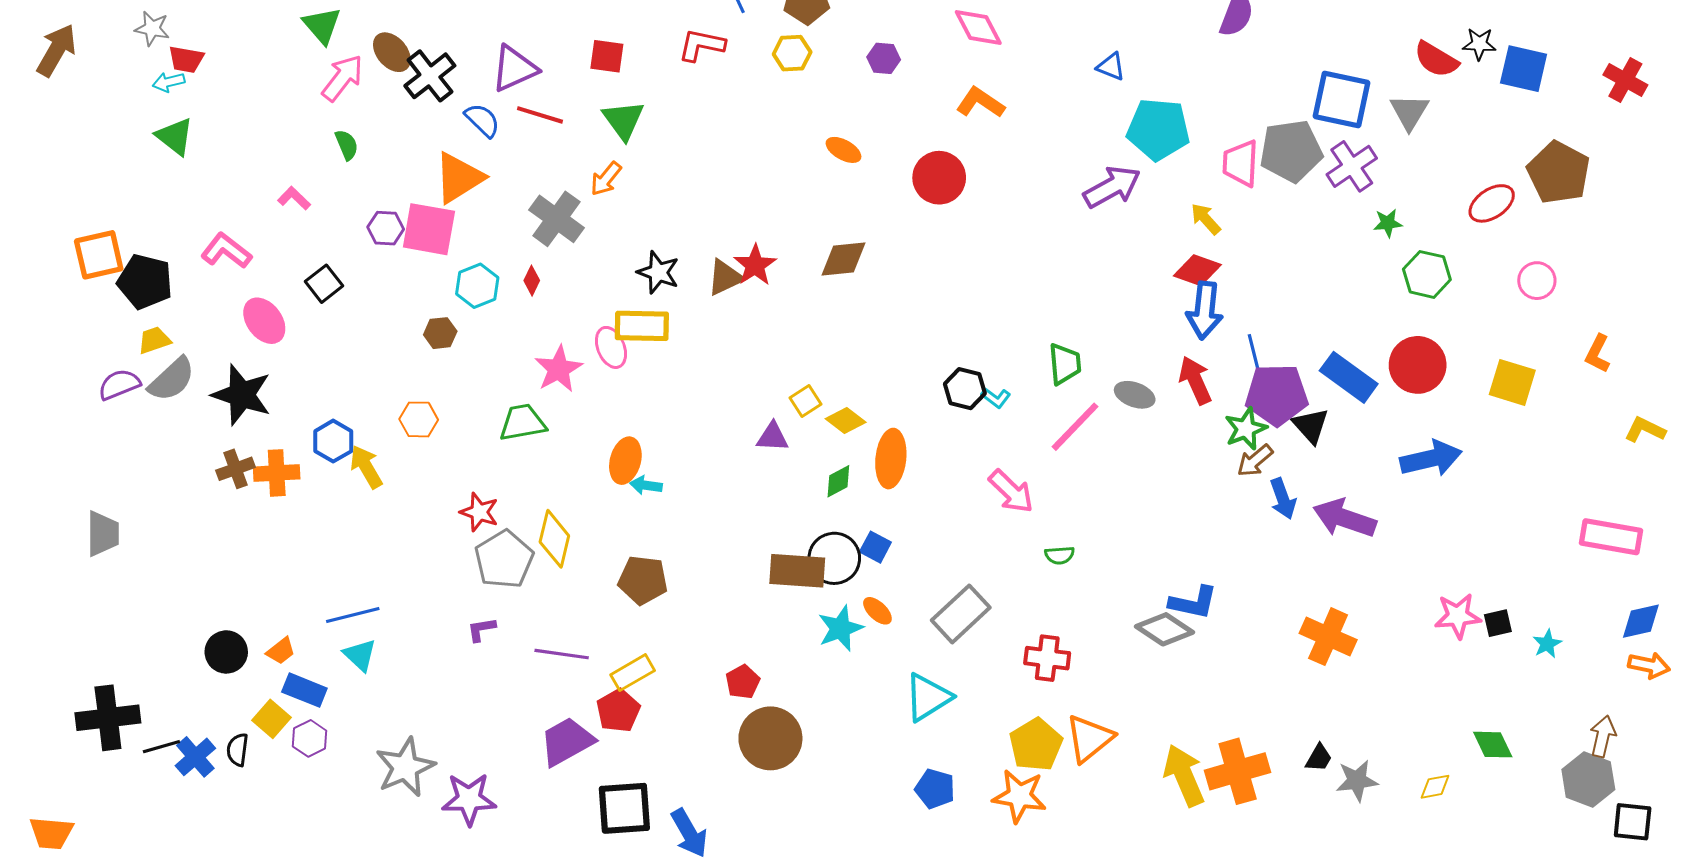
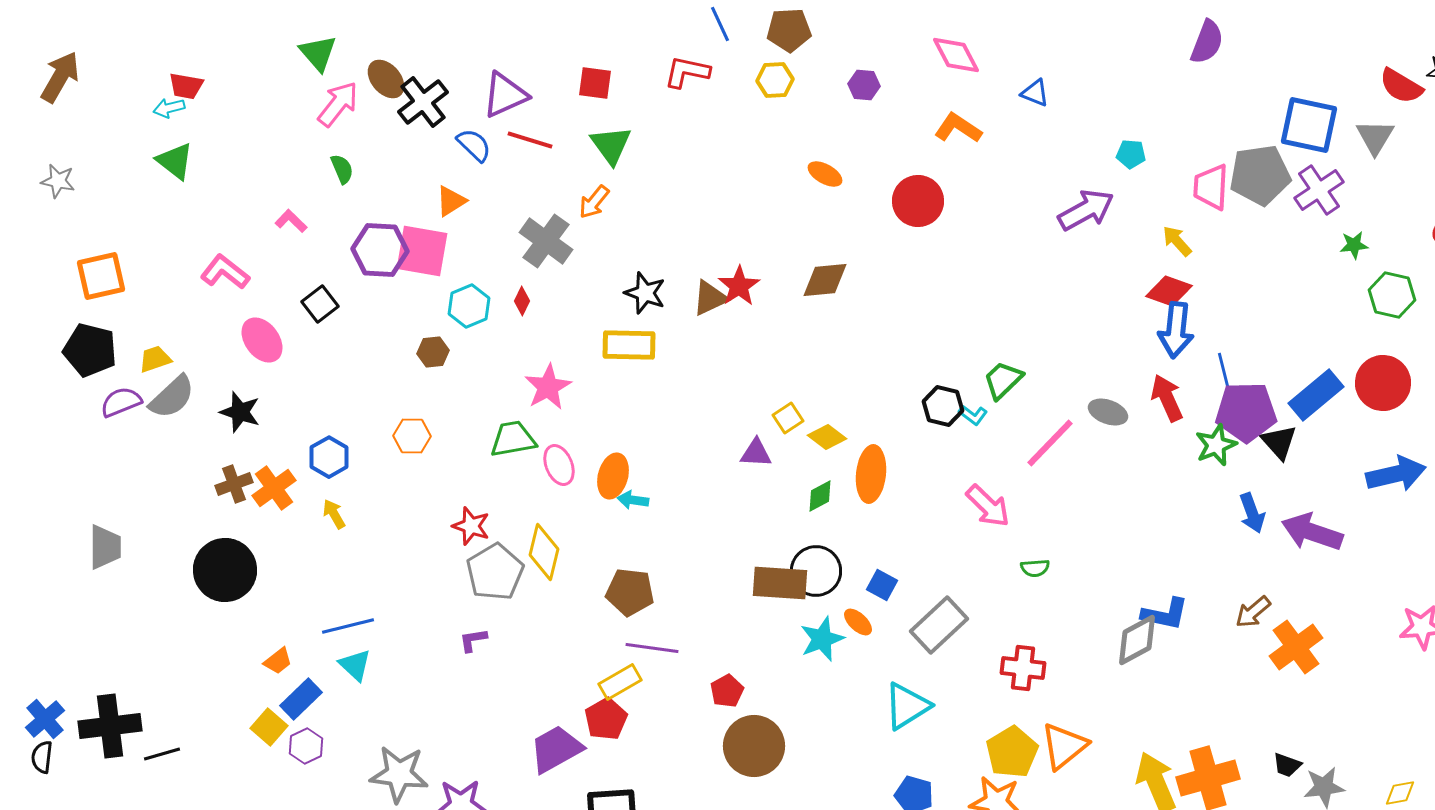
gray star: (152, 29) -> (58, 181), moved
blue triangle: (1111, 67) -> (1035, 93), moved
cyan pentagon: (1158, 129) -> (1131, 154), size x0.5
orange triangle: (459, 178) -> (451, 201), size x0.6
purple hexagon: (386, 228) -> (380, 250), size x1.6
black pentagon: (145, 282) -> (90, 350), moved
pink ellipse: (611, 347) -> (559, 465), moved
green trapezoid: (1065, 364) -> (1003, 380), moved, turned -129
blue rectangle: (1349, 377) -> (1316, 395), turned -76
black star: (242, 395) -> (240, 412), size x0.7
brown arrow: (1255, 461) -> (1253, 612), moved
yellow arrow: (366, 467) -> (334, 514), moved, size x0.7
orange cross: (277, 473) -> (274, 488), turned -33
blue square: (875, 547) -> (882, 585), moved
gray diamond: (1164, 629) -> (1137, 640), turned -62
orange cross: (1328, 637) -> (1296, 647), turned 30
black circle: (226, 652) -> (225, 570), moved, size x1.5
purple line: (562, 654) -> (652, 648), moved
blue rectangle: (304, 690) -> (301, 699), turned -66
black semicircle: (238, 750) -> (42, 757), moved
blue cross: (195, 757) -> (45, 719), moved
black trapezoid: (1319, 758) -> (1287, 765), turned 80
gray star: (405, 767) -> (399, 774), turned 30

